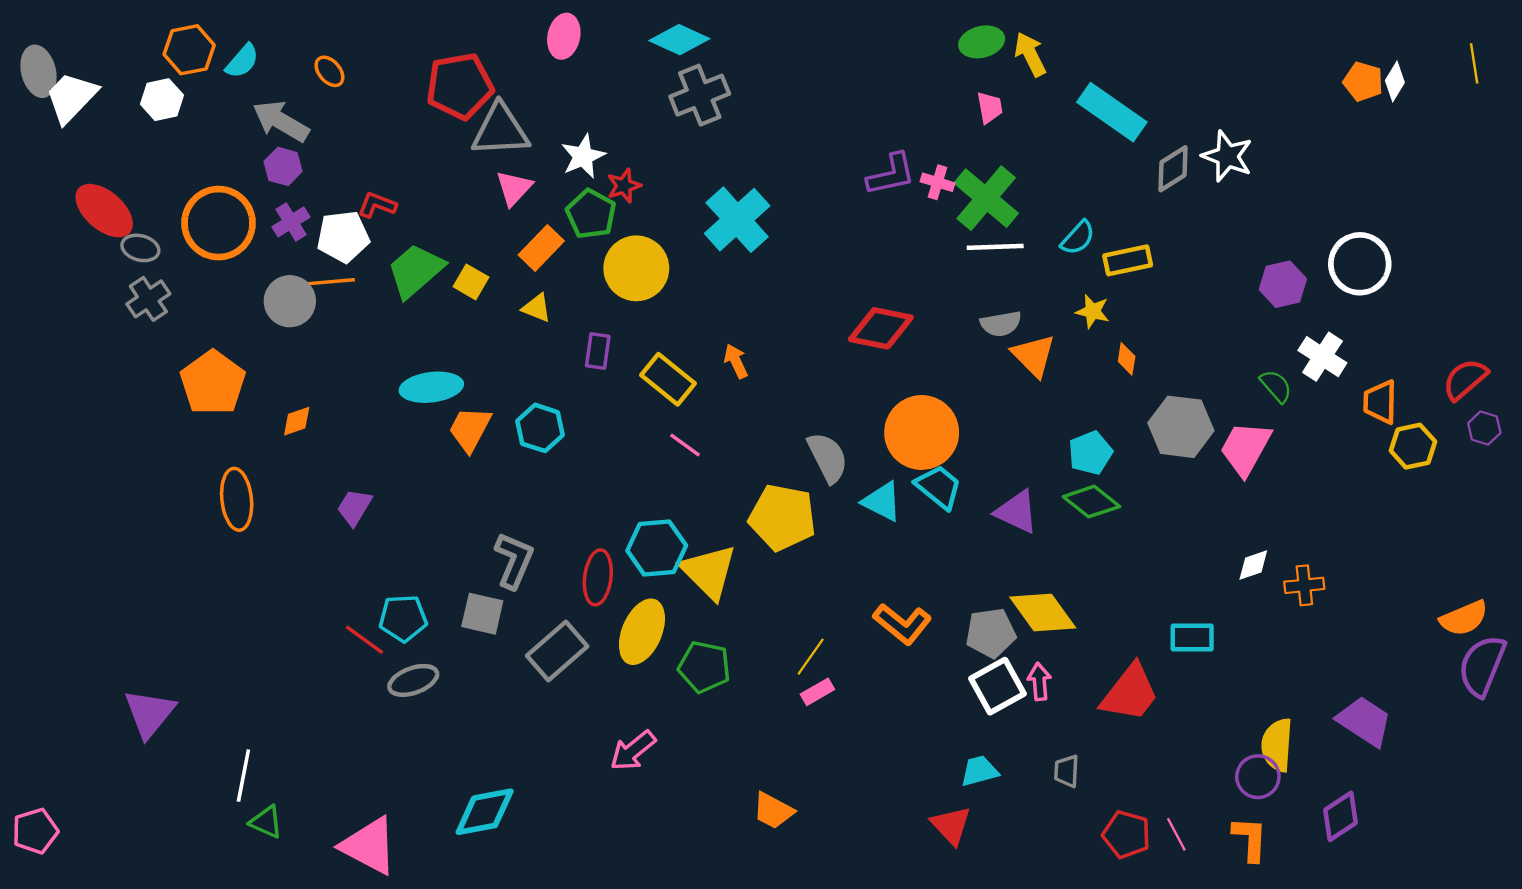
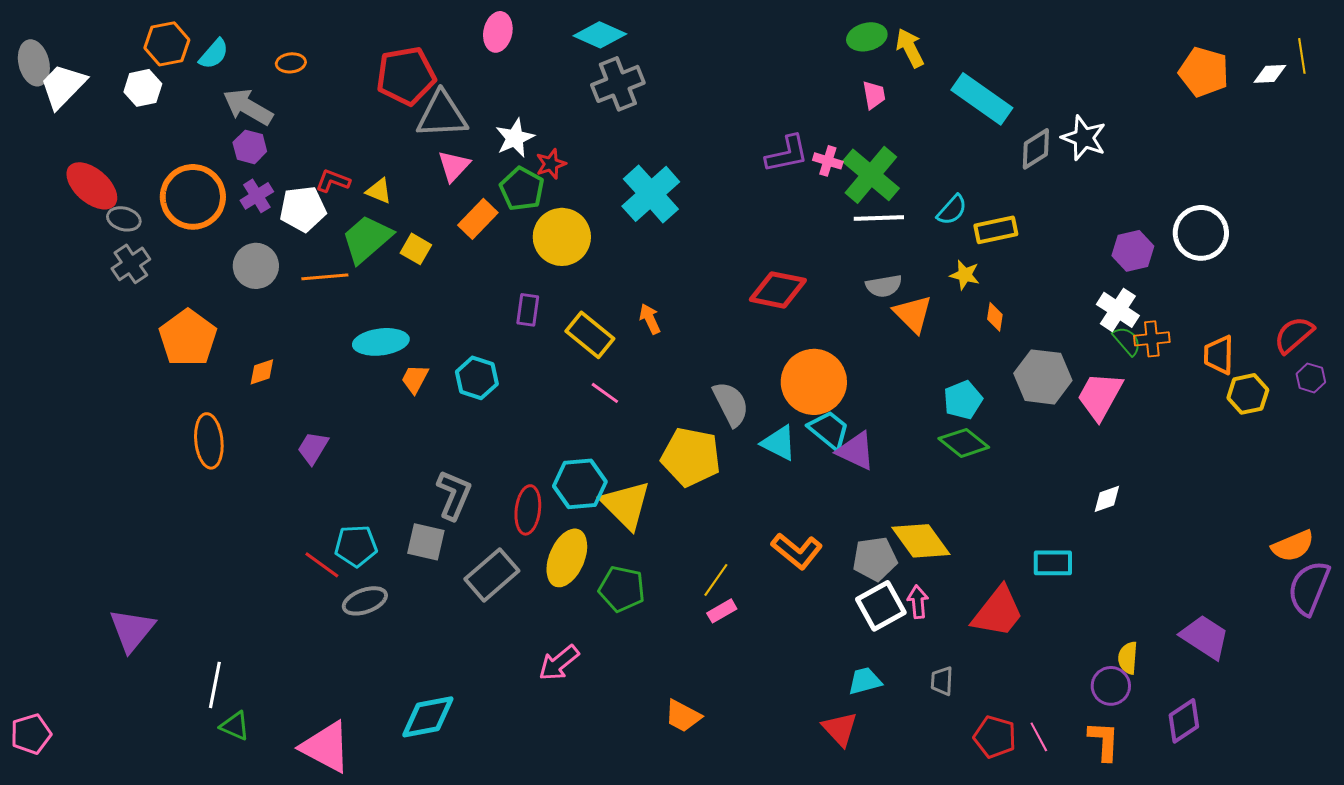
orange ellipse: (329, 71) -> (291, 63), turned -56
orange pentagon: (1363, 82) -> (1204, 72), size x1.4
white diamond: (1395, 82) -> (1270, 74), moved, turned 56
orange line: (328, 282) -> (325, 277), moved
yellow triangle: (537, 308) -> (379, 191), moved
white cross: (1322, 357) -> (1118, 310), moved
orange trapezoid: (470, 429) -> (415, 379), size x0.7
purple triangle: (1017, 512) -> (856, 451), moved
orange cross: (1304, 585) -> (1152, 339), moved
yellow semicircle: (1277, 745) -> (1128, 658), size x0.7

